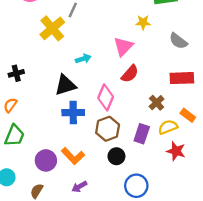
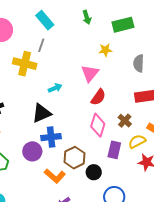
yellow cross: (52, 28) -> (25, 64), turned -30
gray semicircle: (178, 41) -> (139, 63), turned 60
pink diamond: (106, 97) -> (98, 125), moved
brown hexagon: (108, 129) -> (74, 158), moved
purple circle: (46, 160) -> (32, 151), moved

